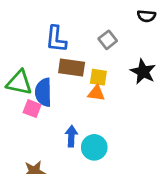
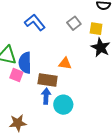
blue L-shape: (56, 39) -> (35, 22), turned 135
brown rectangle: (72, 68) -> (48, 80), moved
yellow square: (98, 77) -> (96, 29), moved

